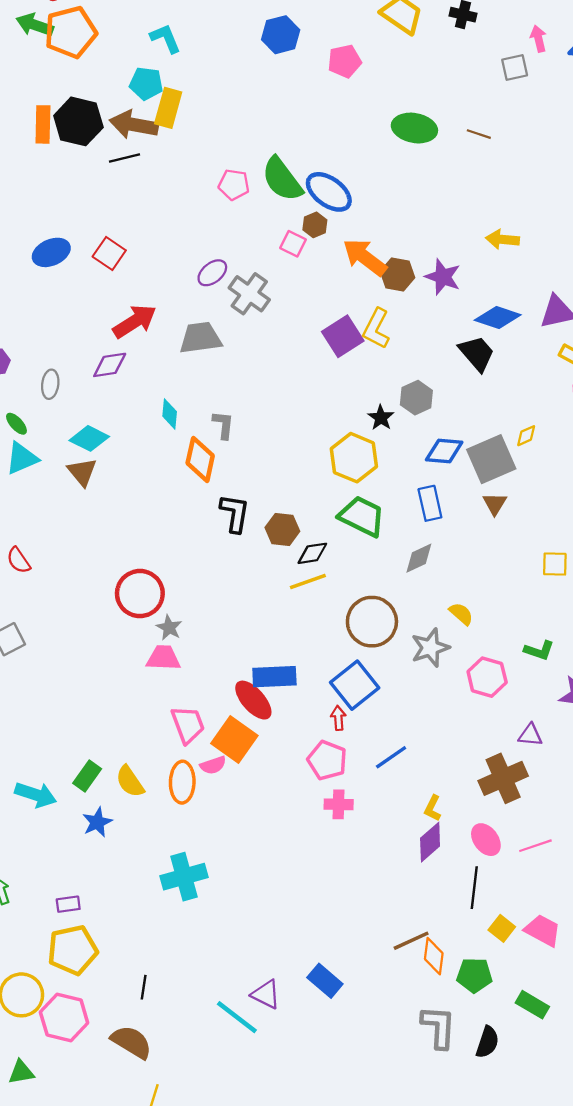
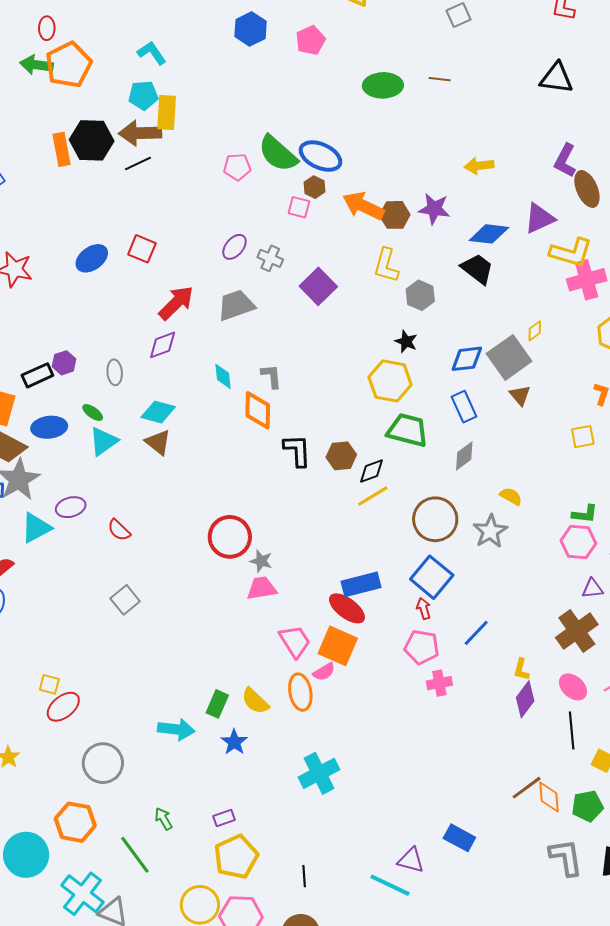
gray cross: (249, 294) -> (270, 258), size x0.7
purple square: (343, 336) -> (318, 286), moved
gray hexagon: (416, 398) -> (420, 295), moved
pink hexagon: (487, 677) -> (578, 542), moved

